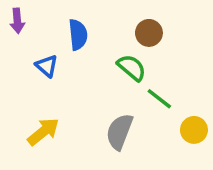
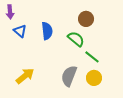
blue semicircle: (78, 35) -> (47, 31), moved
blue triangle: (47, 66) -> (20, 31), moved
yellow circle: (194, 130) -> (94, 78), moved

